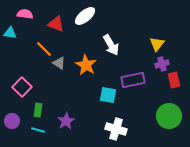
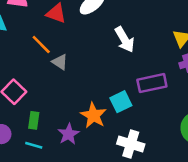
orange star: (86, 65) -> (93, 115), moved
cyan square: (108, 95) -> (121, 102), turned -36

